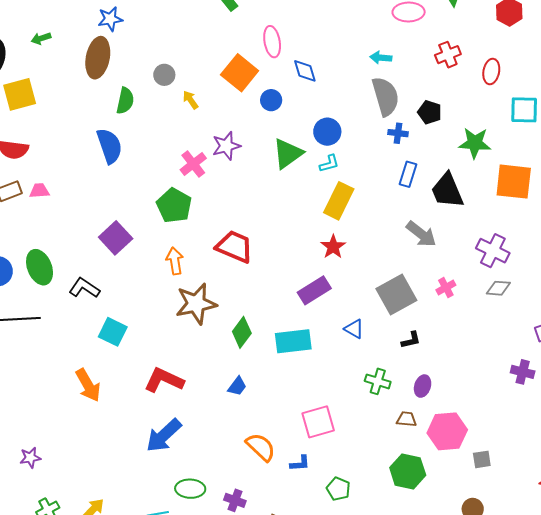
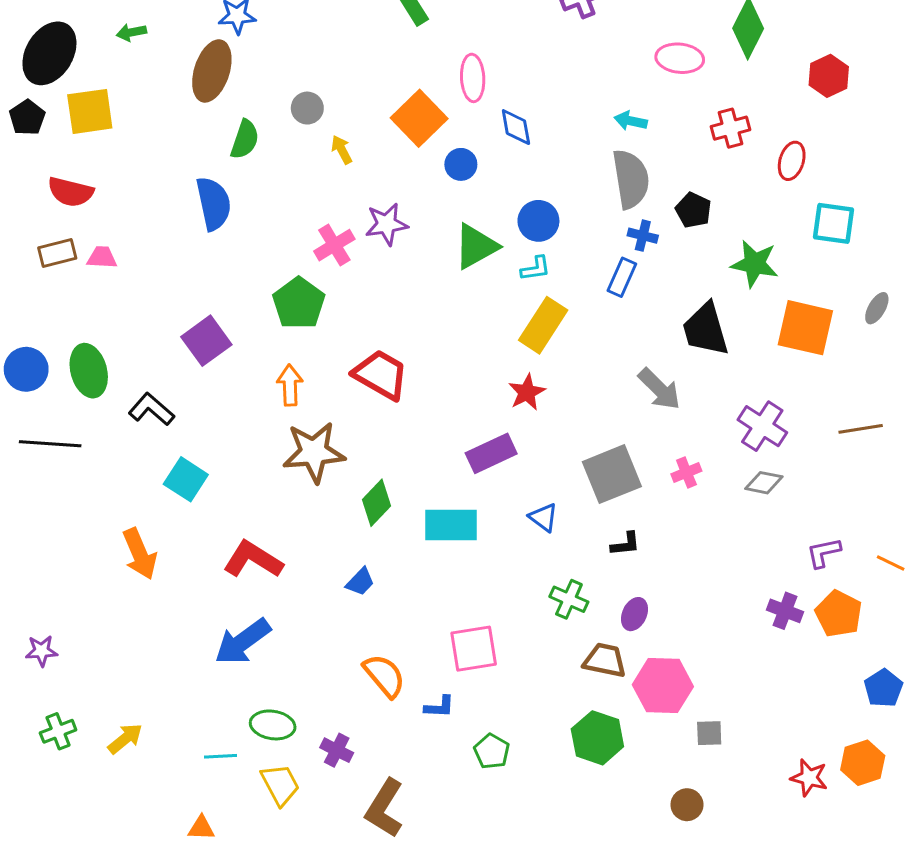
blue rectangle: (408, 174) -> (622, 277), moved
brown trapezoid: (406, 419) -> (605, 660), size x1.4

